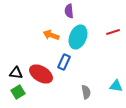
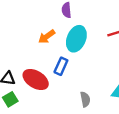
orange arrow: (51, 35) -> (47, 37), turned -56

